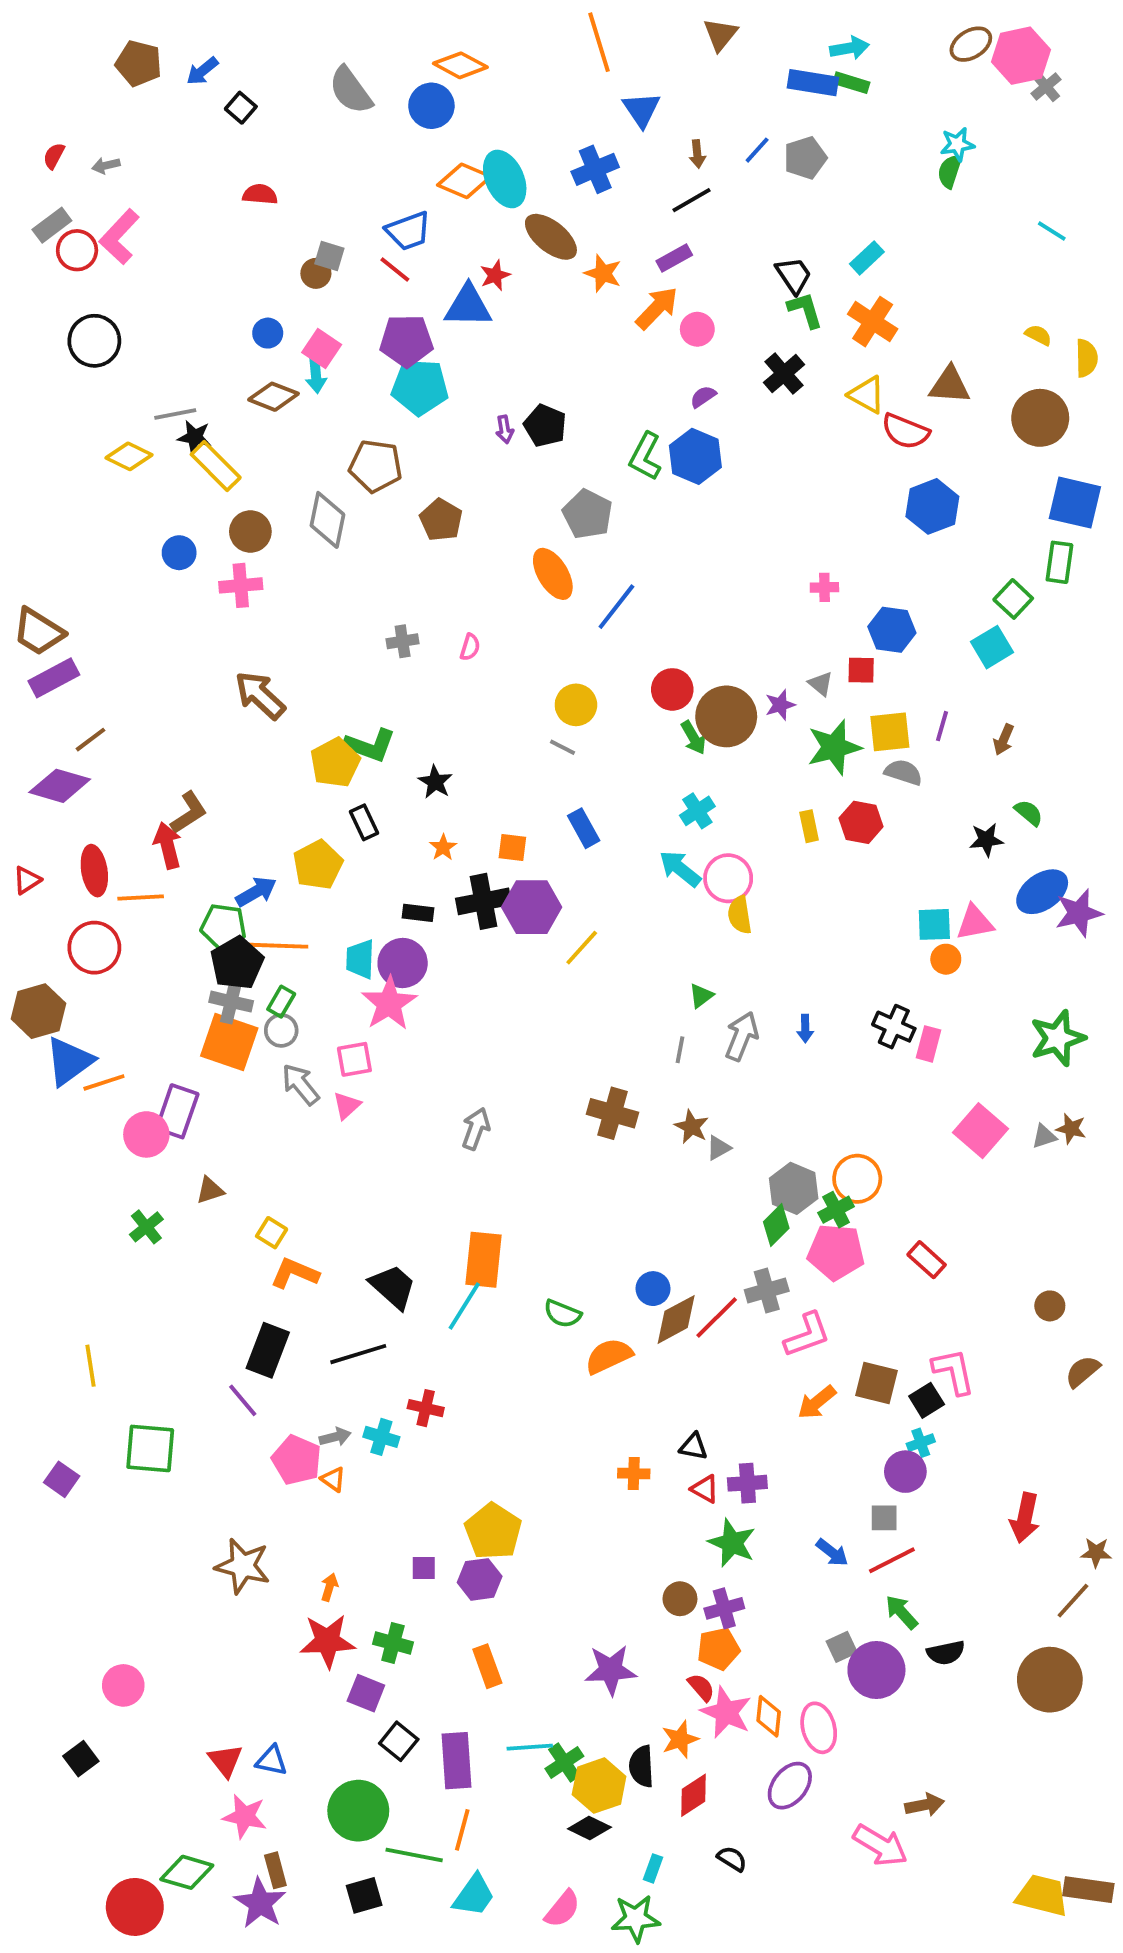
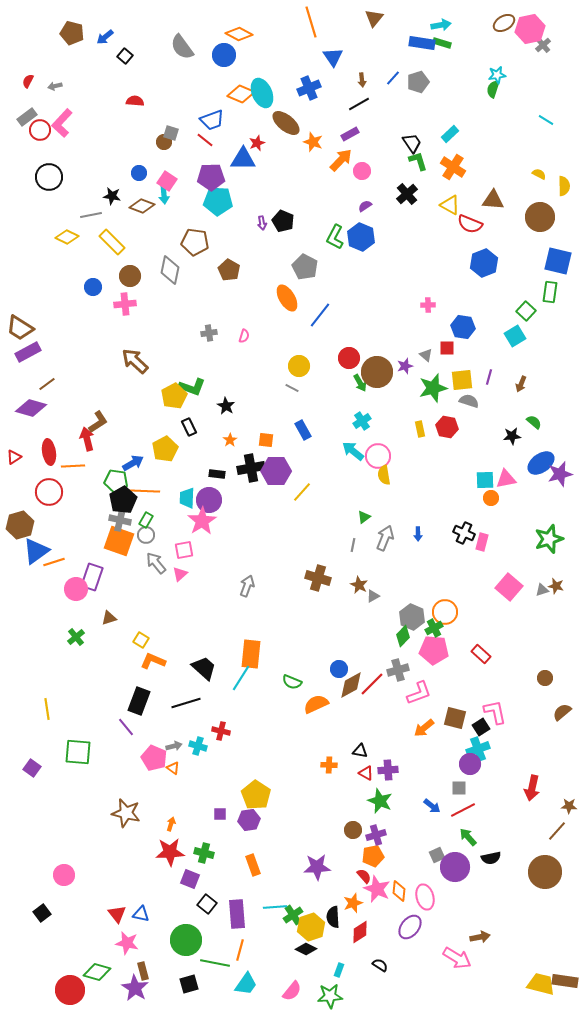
black star: (195, 437) -> (112, 196), moved
cyan cross: (921, 1443) -> (478, 749), size x1.6

